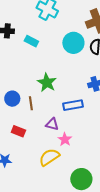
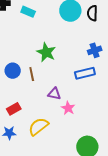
blue rectangle: (73, 105) -> (85, 73), moved
red rectangle: (18, 131) -> (14, 109), moved, turned -48
yellow semicircle: (49, 157) -> (39, 127), moved

